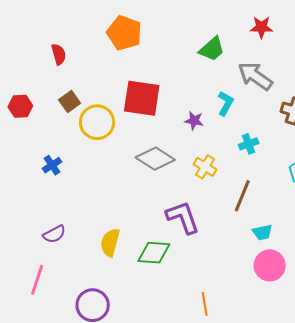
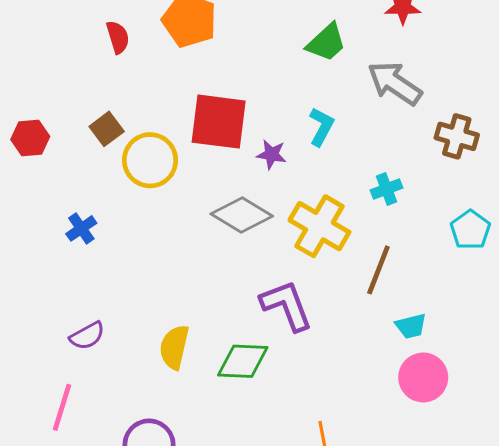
red semicircle: (59, 54) -> (118, 37), moved
cyan L-shape: (226, 103) -> (321, 127), moved
purple star: (194, 121) -> (271, 154), moved
yellow cross: (205, 167) -> (319, 226), size x1.6

